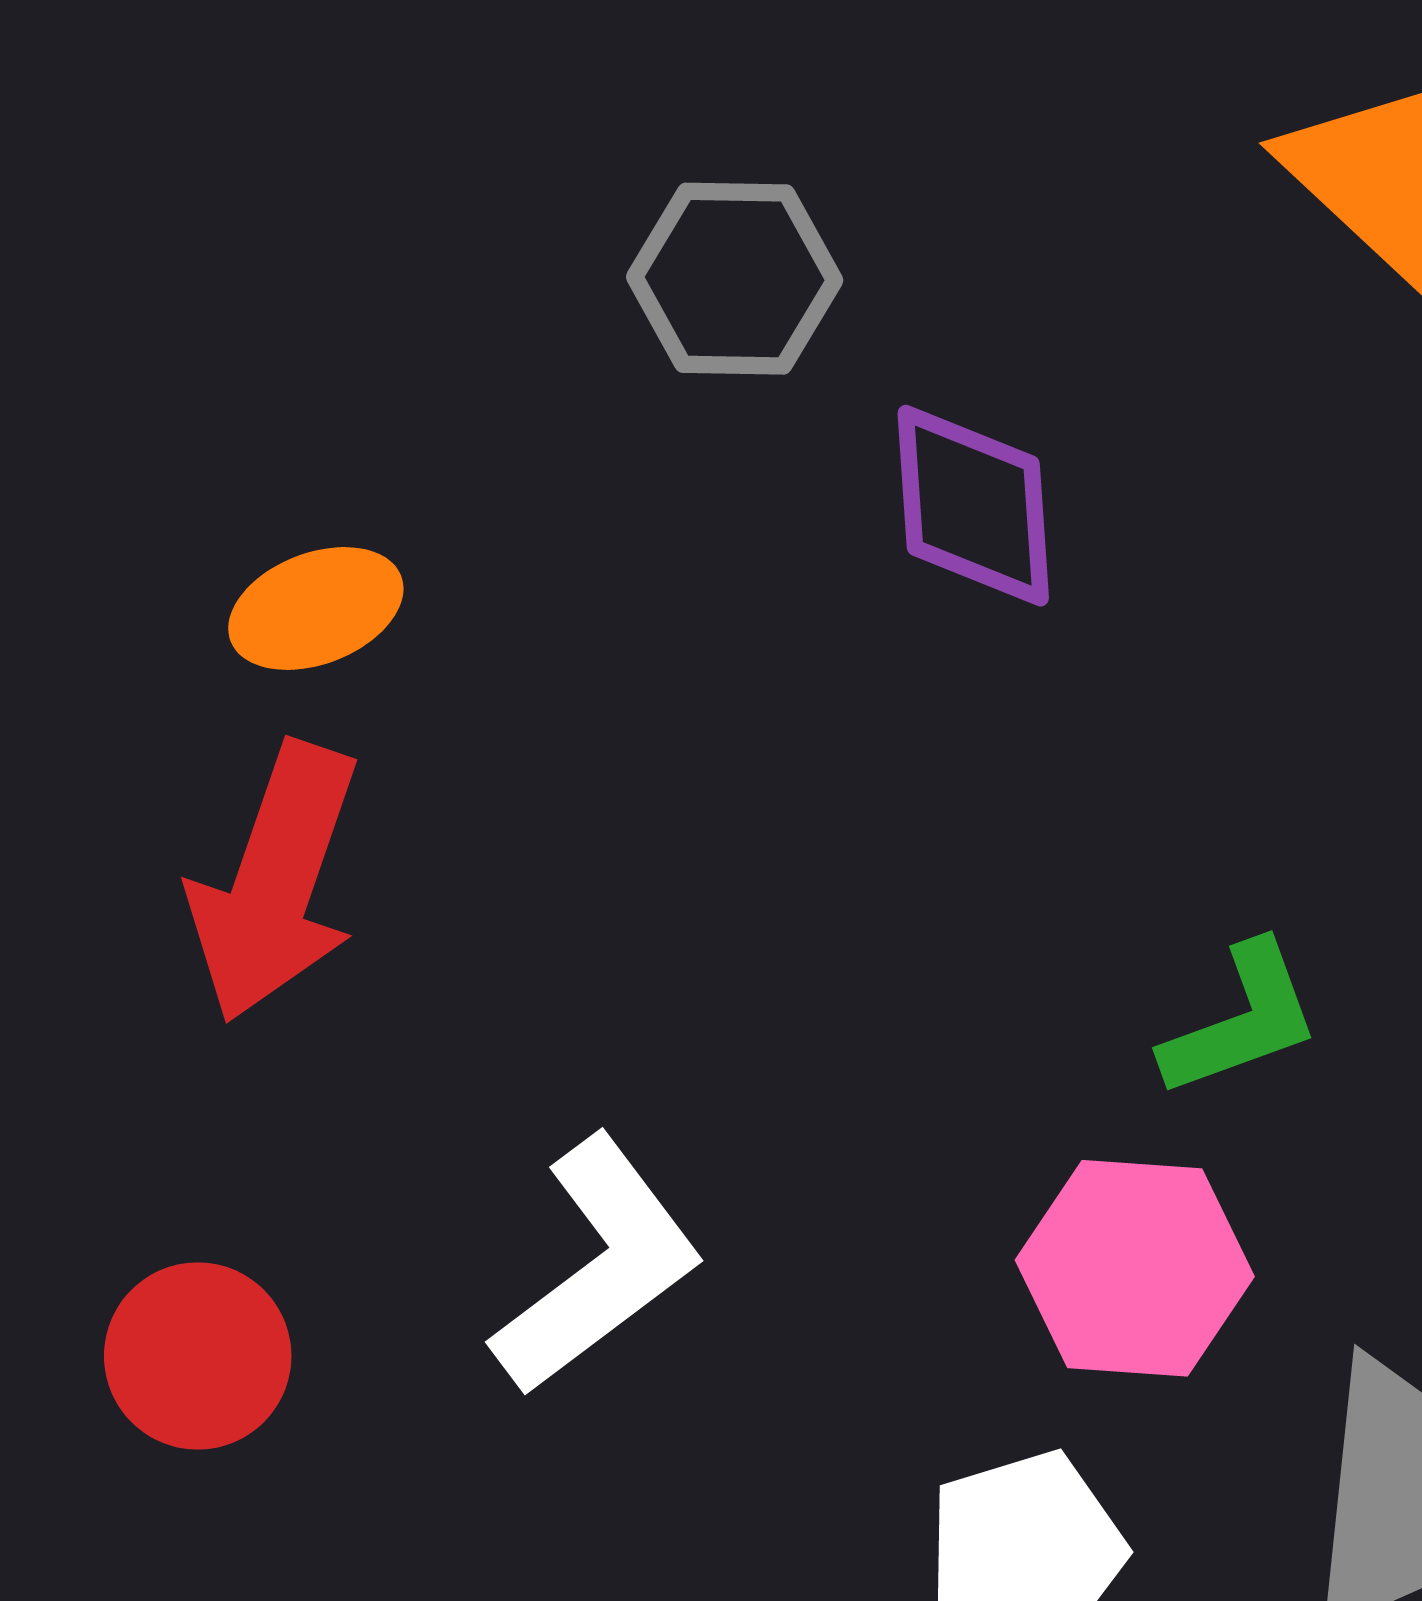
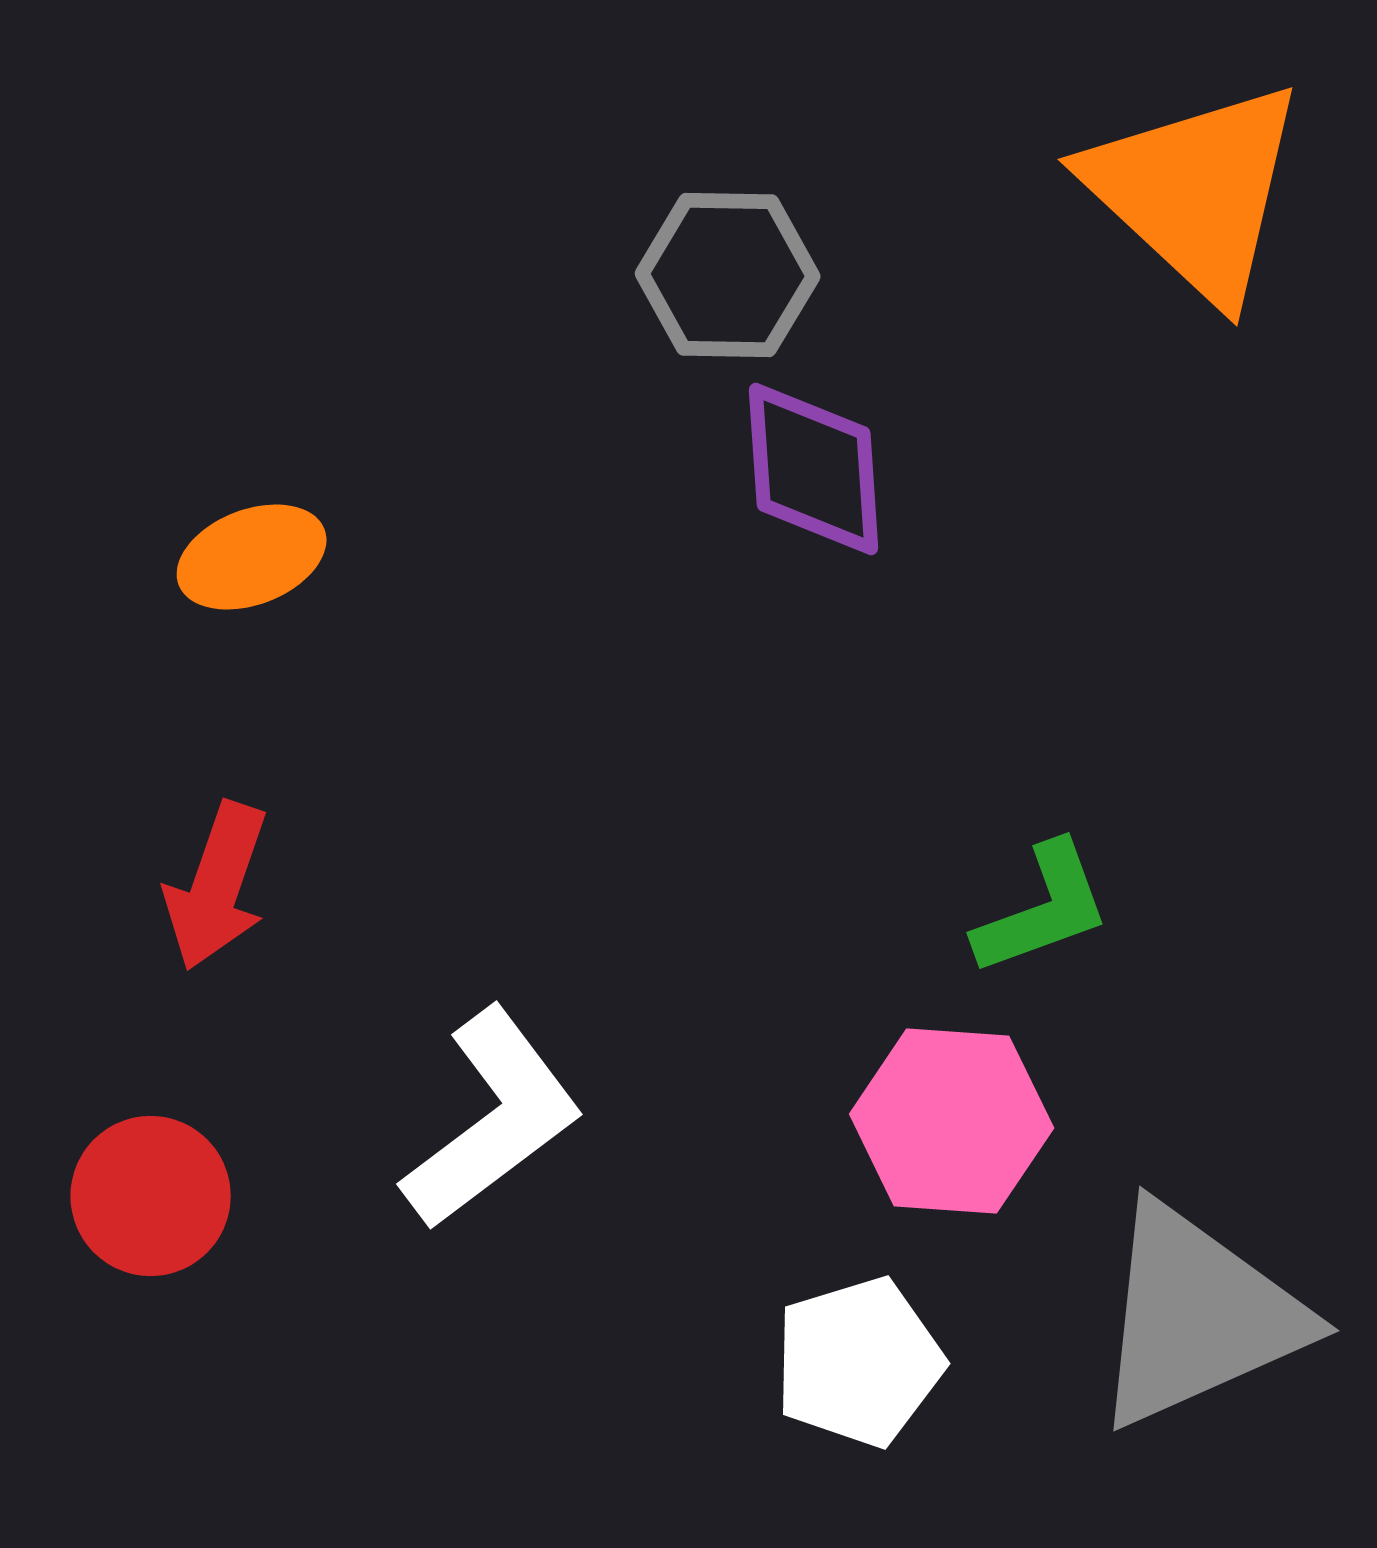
gray hexagon: (735, 279) -> (728, 275), moved
red arrow: (275, 882) -> (217, 886), moved, size x0.7

